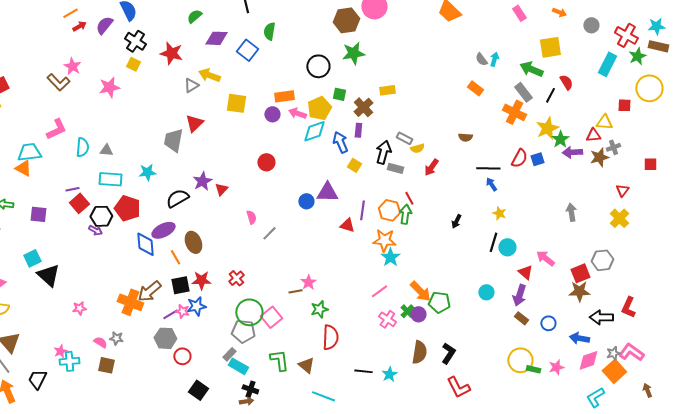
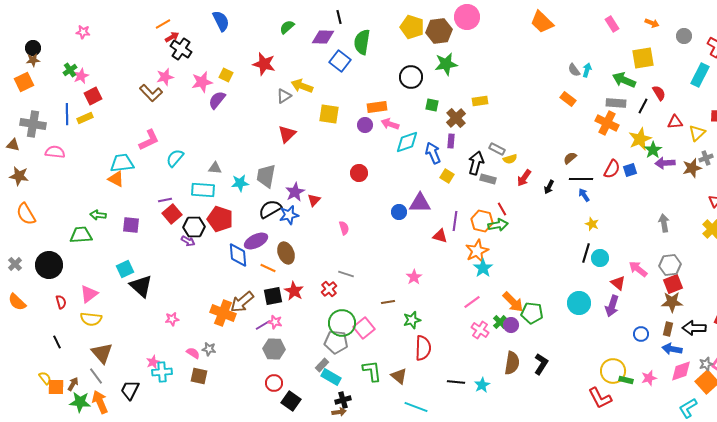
purple semicircle: (104, 25) -> (217, 100), moved
green semicircle: (269, 31) -> (362, 42), size x1.4
purple diamond: (216, 38) -> (323, 37), moved
black cross: (135, 41) -> (181, 49), moved
pink star: (72, 66) -> (165, 77), turned 30
pink star: (109, 87) -> (202, 82), moved
gray rectangle: (523, 92) -> (616, 103), turned -48
yellow pentagon: (319, 108) -> (412, 27), moved, turned -30
yellow triangle: (604, 122) -> (697, 133), turned -48
red triangle: (593, 135) -> (675, 122), moved
brown semicircle: (465, 137) -> (570, 158), moved, turned 136
gray trapezoid: (173, 140) -> (266, 176), moved
cyan semicircle: (82, 147) -> (175, 158), turned -144
gray triangle: (106, 150) -> (215, 168), moved
green arrow: (405, 214) -> (498, 225), turned 72
black arrow: (456, 221) -> (549, 187), moved
gray line: (269, 233) -> (346, 274), moved, turned 63
orange star: (384, 240) -> (477, 251), turned -30
orange line: (175, 257) -> (268, 268), turned -35
gray hexagon: (602, 260) -> (670, 265), moved
red star: (201, 280) -> (294, 291), turned 30
pink star: (308, 282) -> (414, 277), moved
cyan circle: (486, 292) -> (579, 303), size x1.5
blue star: (196, 306) -> (289, 215), moved
brown rectangle: (521, 318) -> (668, 329), moved, turned 64
gray hexagon: (165, 338) -> (274, 349), moved
red circle: (182, 356) -> (274, 383), moved
red L-shape: (458, 387) -> (600, 398), moved
black cross: (250, 389) -> (343, 400), turned -35

